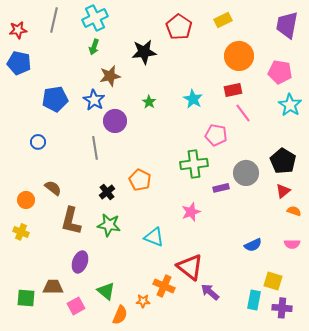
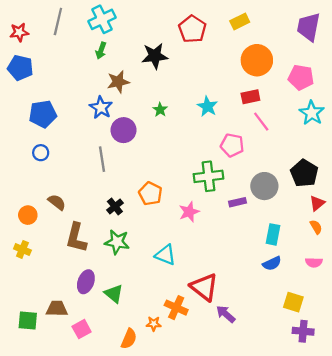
blue pentagon: (55, 99) -> (43, 114), moved
red triangle: (283, 191) -> (317, 203), moved
orange semicircle: (294, 211) -> (316, 227), turned 40
pink star: (191, 212) -> (189, 212), moved
green triangle: (106, 291) -> (114, 294), moved
cyan rectangle: (254, 300) -> (273, 234), moved

